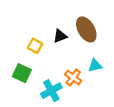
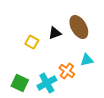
green square: (22, 73) -> (20, 83), moved

